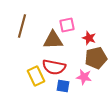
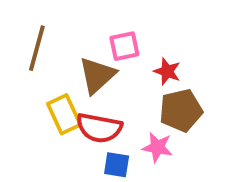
brown triangle: (53, 40) -> (97, 75), turned -40
yellow rectangle: (36, 76) -> (64, 114), moved

